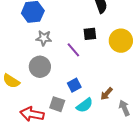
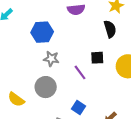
blue square: (74, 85) -> (79, 108), turned -32

